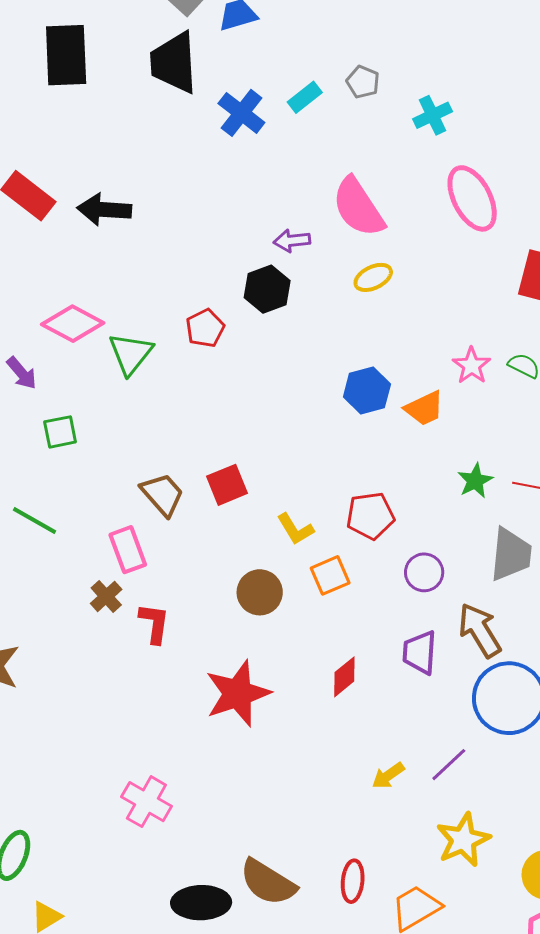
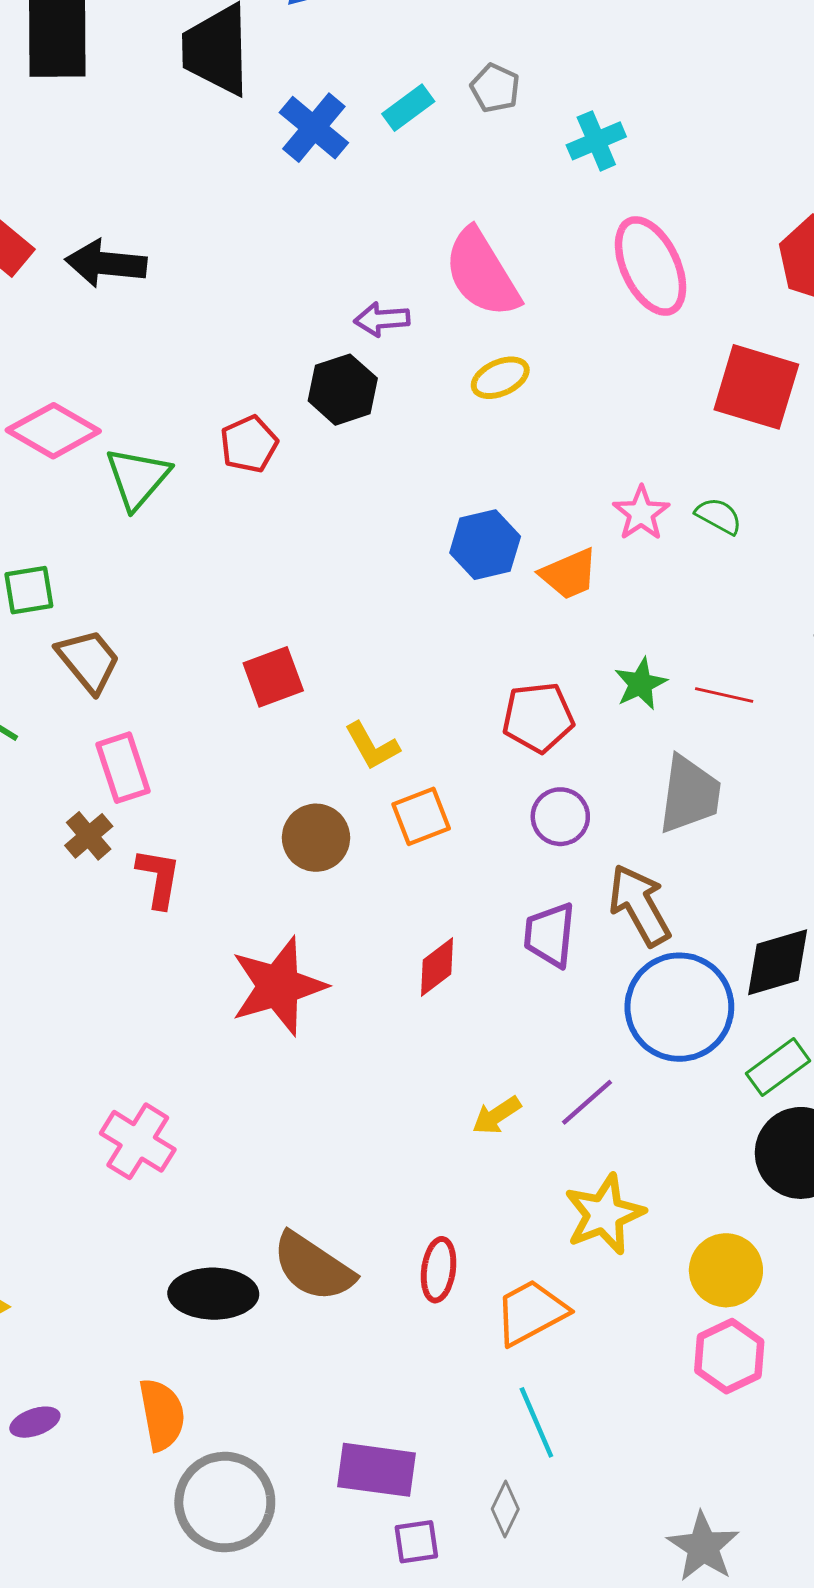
brown trapezoid: (162, 494) -> (89, 661), moved
red pentagon: (370, 516) -> (538, 717), moved

